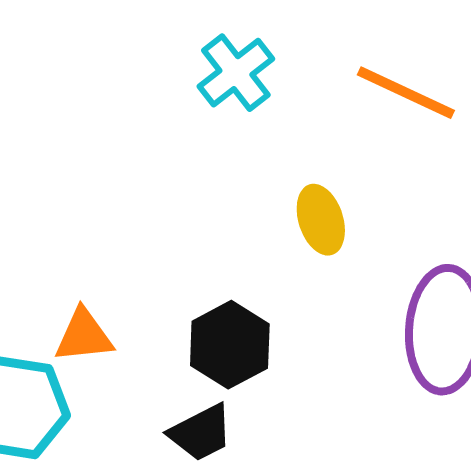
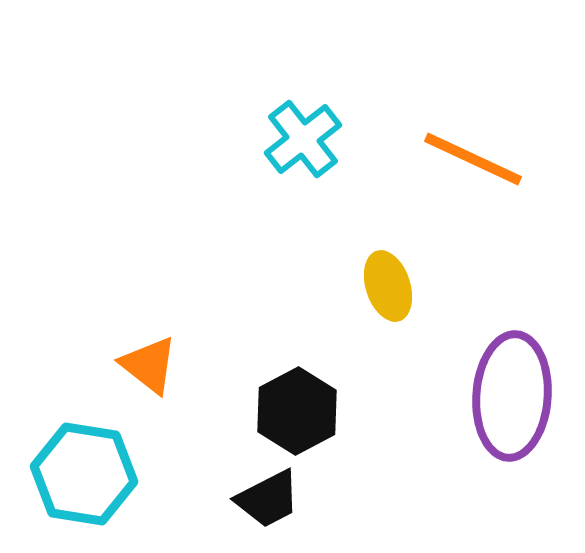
orange triangle: (84, 336) -> (149, 365), moved, turned 44

